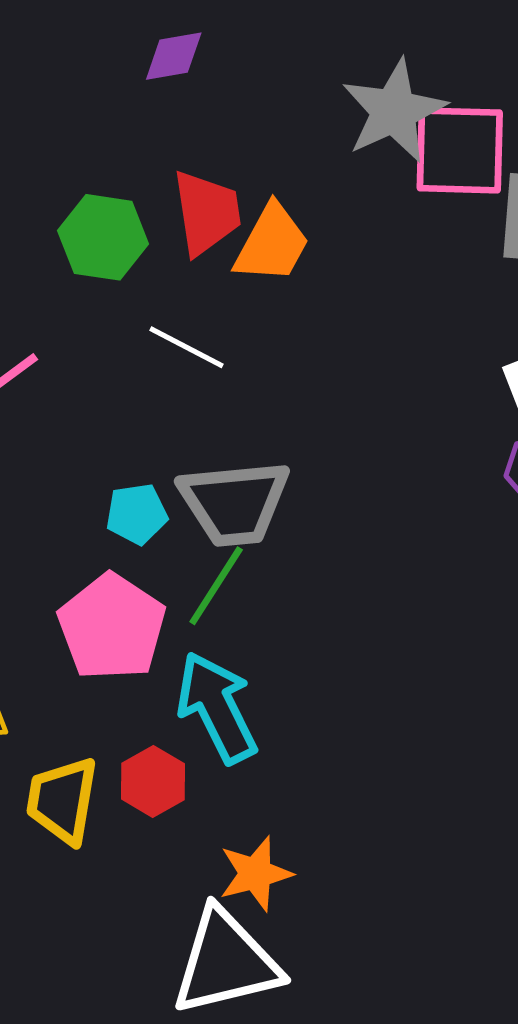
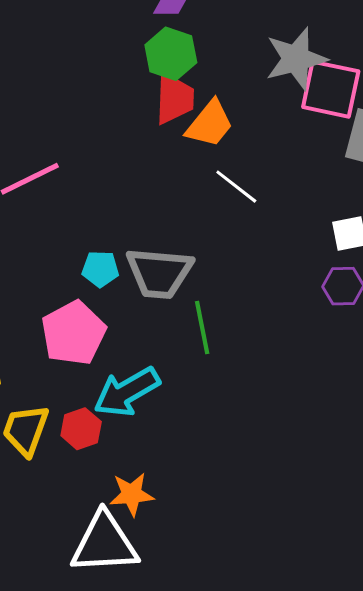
green hexagon: (103, 237) -> (171, 54), moved
white line: (186, 347) -> (236, 187), moved
green line: (216, 586) -> (202, 327), moved, turned -54
cyan arrow: (217, 707) -> (127, 392), turned -104

